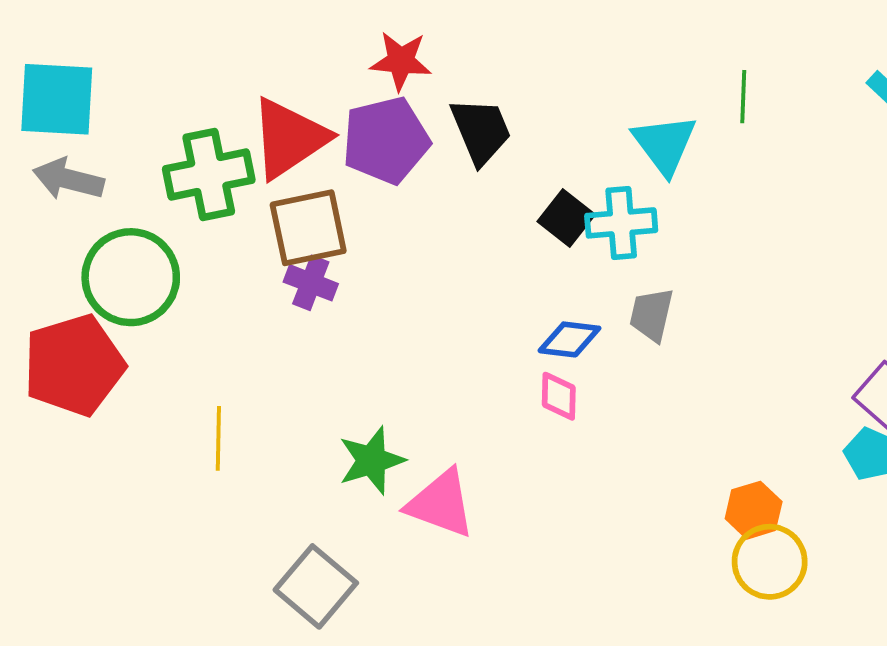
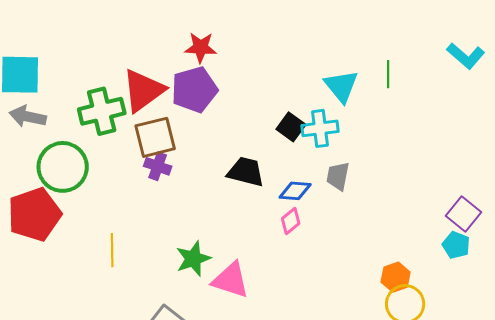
green line: (743, 97) -> (388, 74), moved
black trapezoid: (481, 131) -> (246, 172), moved, turned -51
pink diamond: (559, 396) -> (291, 221), turned 52

